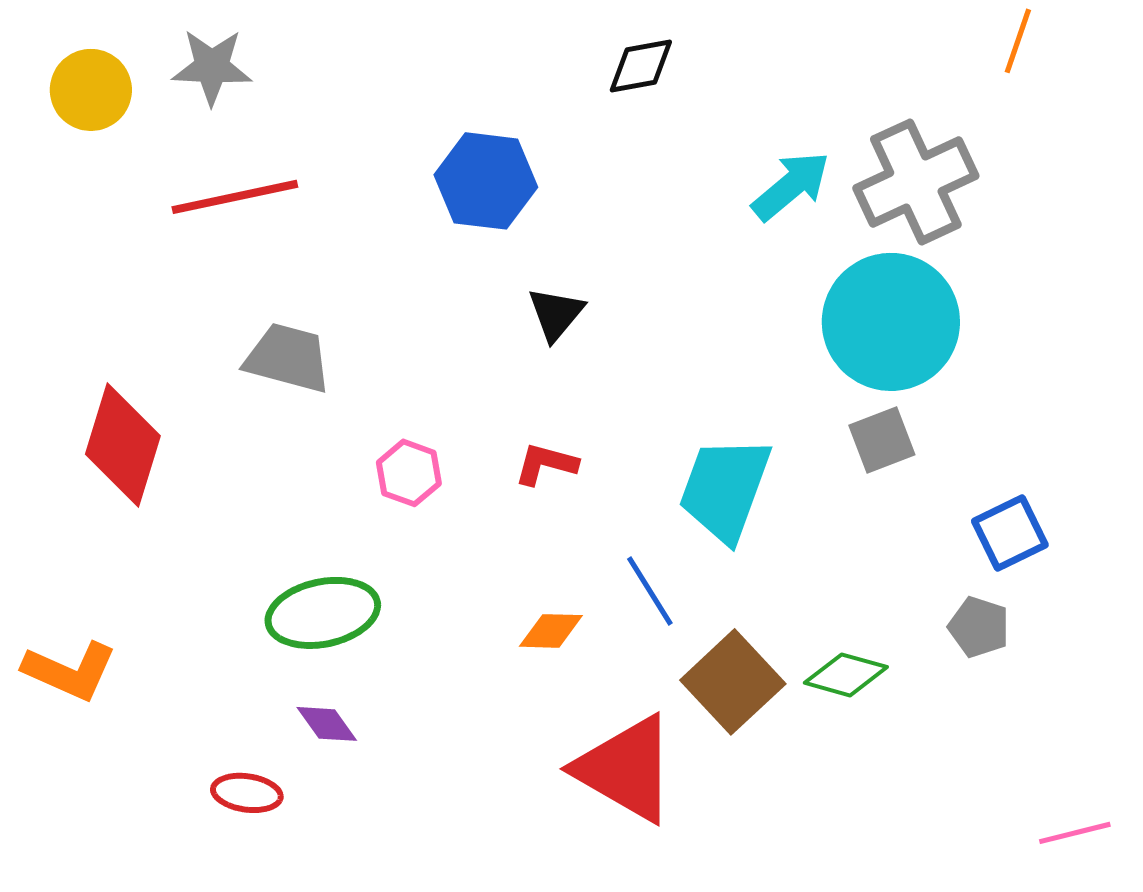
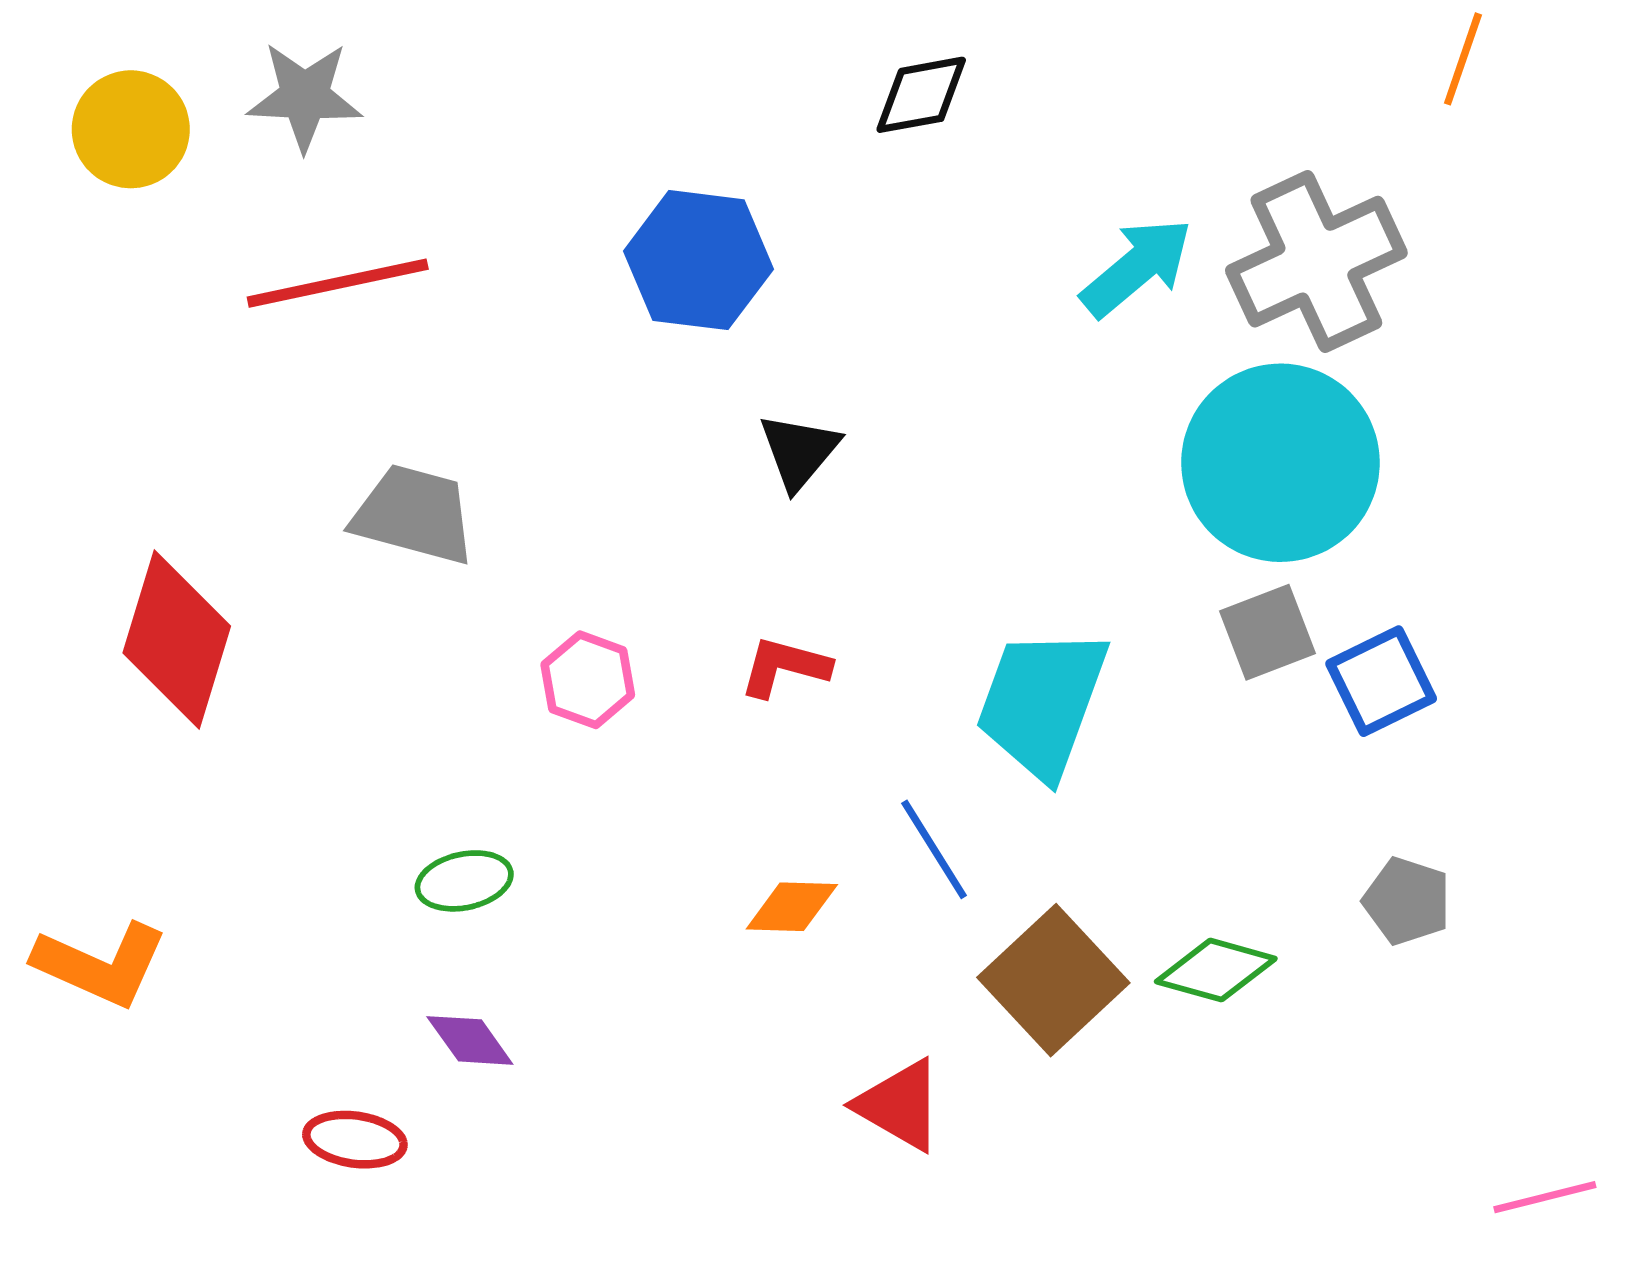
blue square: (1010, 533) -> (1381, 681), moved
green ellipse: (323, 613) -> (464, 881), size x0.6
red triangle: (626, 769) -> (900, 1105), size x0.6

